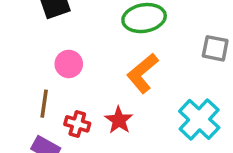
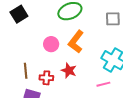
pink circle: (69, 64) -> (51, 44), moved

